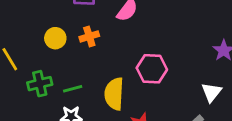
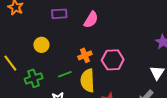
orange cross: (89, 36) -> (85, 55), moved
green line: (73, 89) -> (65, 74), moved

